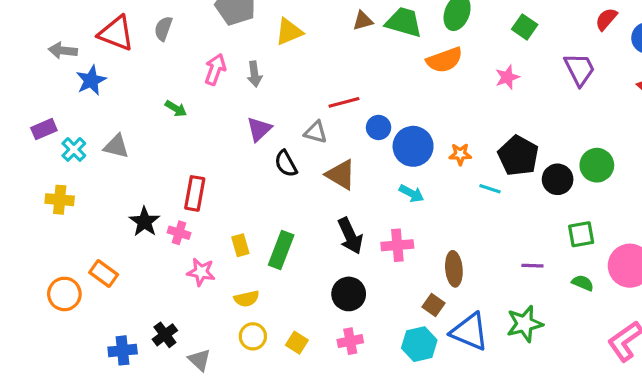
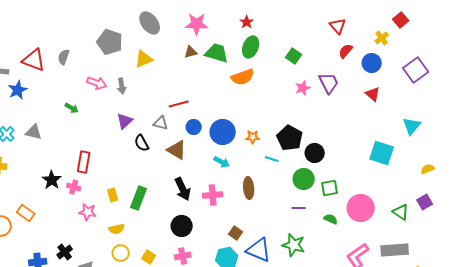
pink arrow: (215, 69) -> (97, 83), turned 90
pink star: (507, 77) -> (303, 88), moved
blue circle: (379, 127) -> (194, 127), moved
green circle: (597, 165) -> (304, 179), moved
brown ellipse: (454, 269) -> (249, 188), moved
green star: (525, 324) -> (294, 245), turned 30

